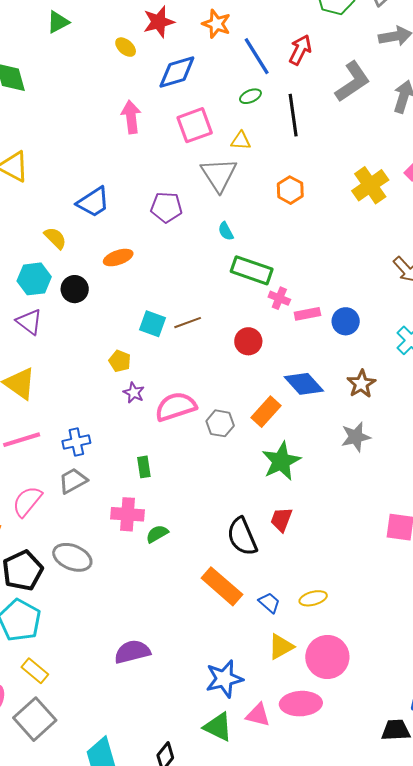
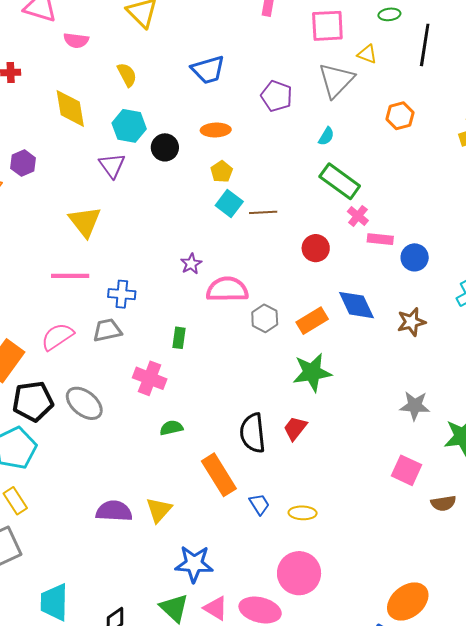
cyan semicircle: (226, 231) -> (326, 136), turned -138
yellow semicircle: (55, 238) -> (127, 75), moved
yellow pentagon: (120, 361) -> (222, 172), moved
gray star: (356, 437) -> (415, 406), moved
green semicircle: (157, 534) -> (171, 428), moved
yellow triangle: (281, 647) -> (159, 510), moved, turned -36

